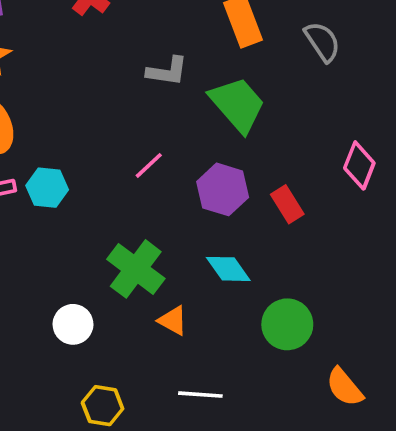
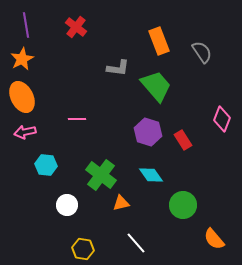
pink line: (149, 165) -> (77, 119), moved, turned 42
cyan hexagon: (47, 188) -> (46, 165), moved
orange triangle: (173, 321) -> (121, 203), turned -42
white line: (200, 395) -> (136, 243), turned 45

